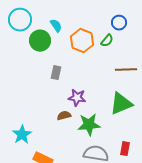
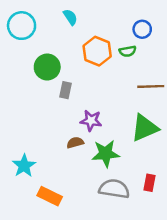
cyan semicircle: (56, 26) -> (70, 17), moved
green circle: (40, 41) -> (47, 67), moved
green semicircle: (107, 41) -> (128, 51), turned 40

